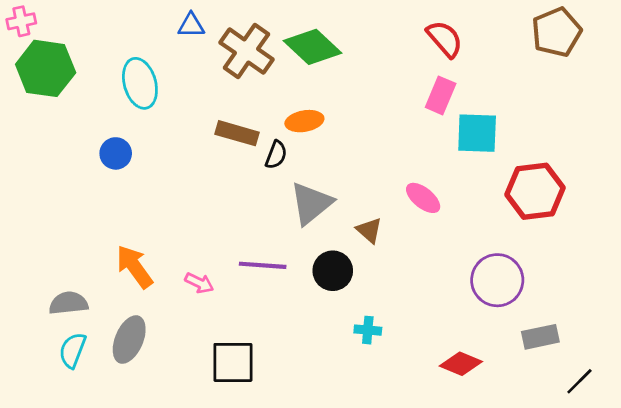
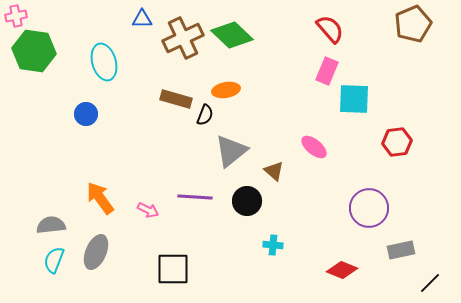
brown cross: (246, 51) -> (183, 38), turned 30
red hexagon: (535, 191) -> (397, 142), size x0.7

